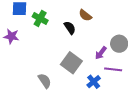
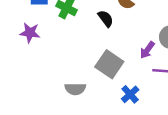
gray semicircle: (45, 81) -> (75, 89), turned 126
blue cross: (94, 82) -> (130, 94), moved

